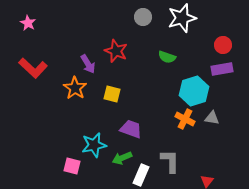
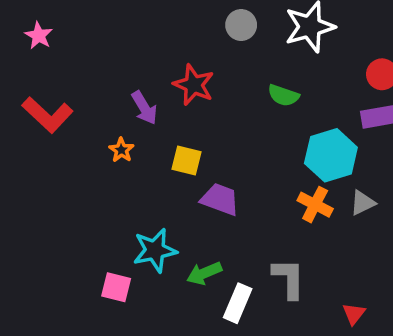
orange star: (75, 88) -> (121, 150), size x0.6
gray triangle: (212, 118) -> (363, 203), turned -35
purple trapezoid: (131, 129) -> (220, 199), moved

